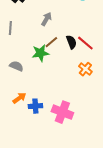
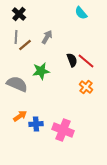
gray line: (10, 28) -> (16, 37), moved
brown line: (51, 42) -> (25, 45), moved
gray semicircle: (16, 66) -> (17, 84), size x1.5

